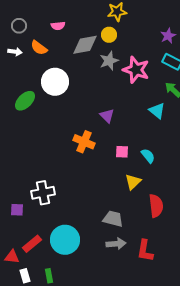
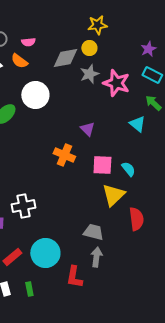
pink semicircle: (58, 26) -> (28, 42), moved
pink square: (122, 152) -> (102, 165), size x1.5
yellow triangle: (133, 182) -> (113, 195), size x1.4
gray arrow: (116, 244) -> (96, 257), turned -78
red L-shape: (145, 251) -> (74, 277), moved

